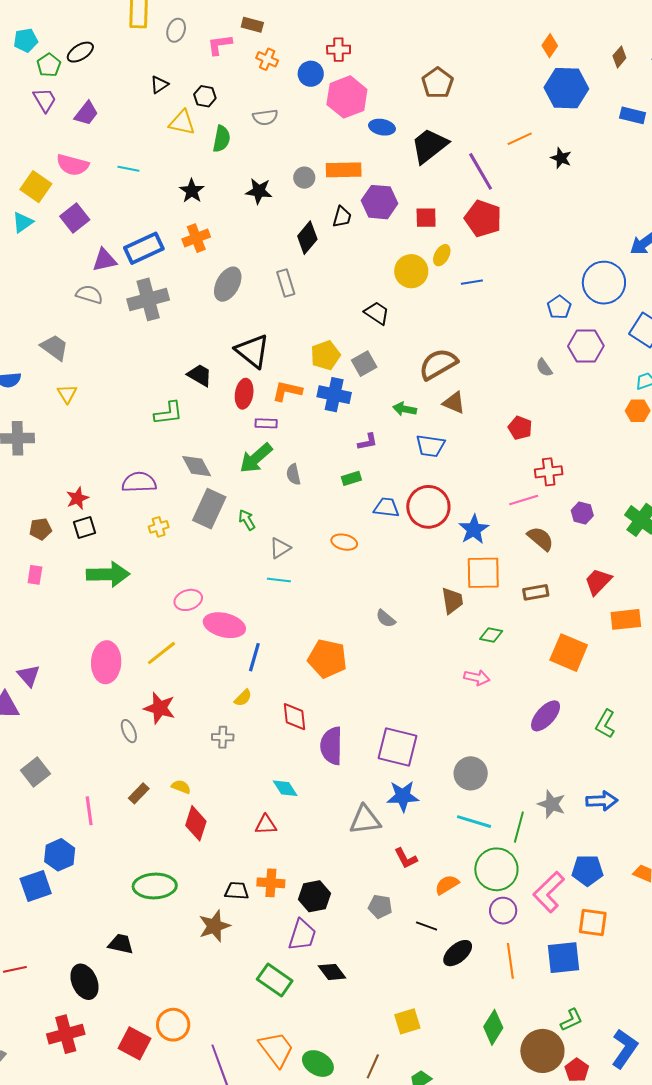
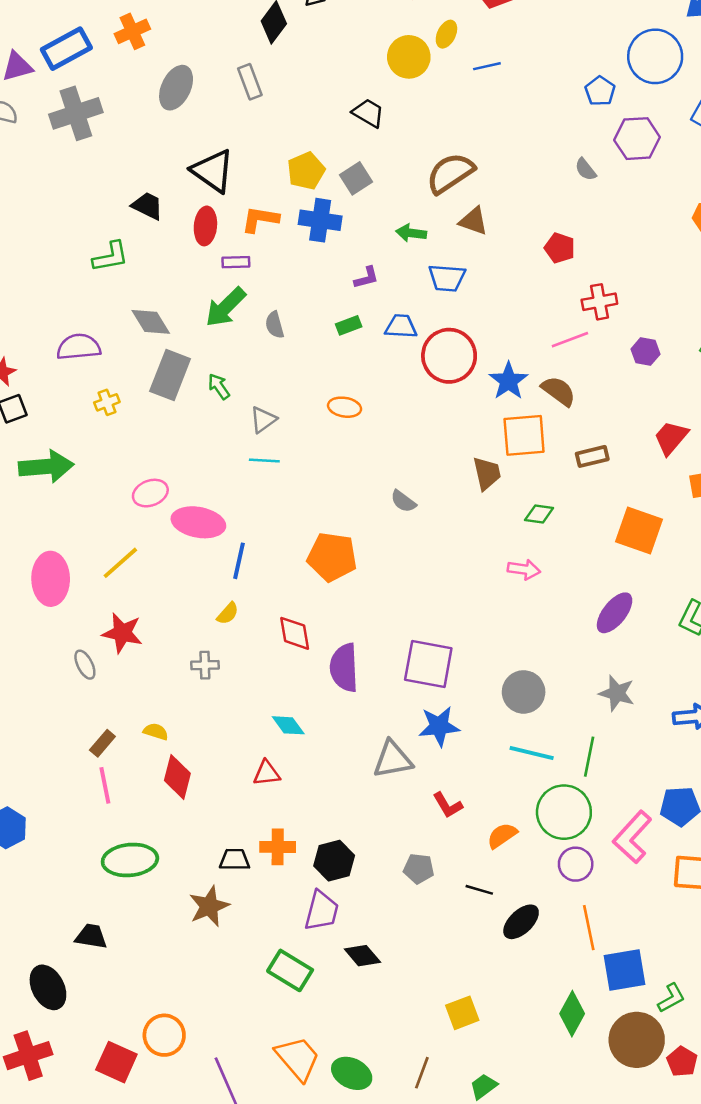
blue trapezoid: (386, 507) -> (401, 326), moved
brown semicircle: (540, 539) -> (559, 391), moved
gray star: (552, 804) -> (617, 693), moved
pink line: (89, 811) -> (105, 785), moved
blue square: (564, 958) -> (625, 970), moved

